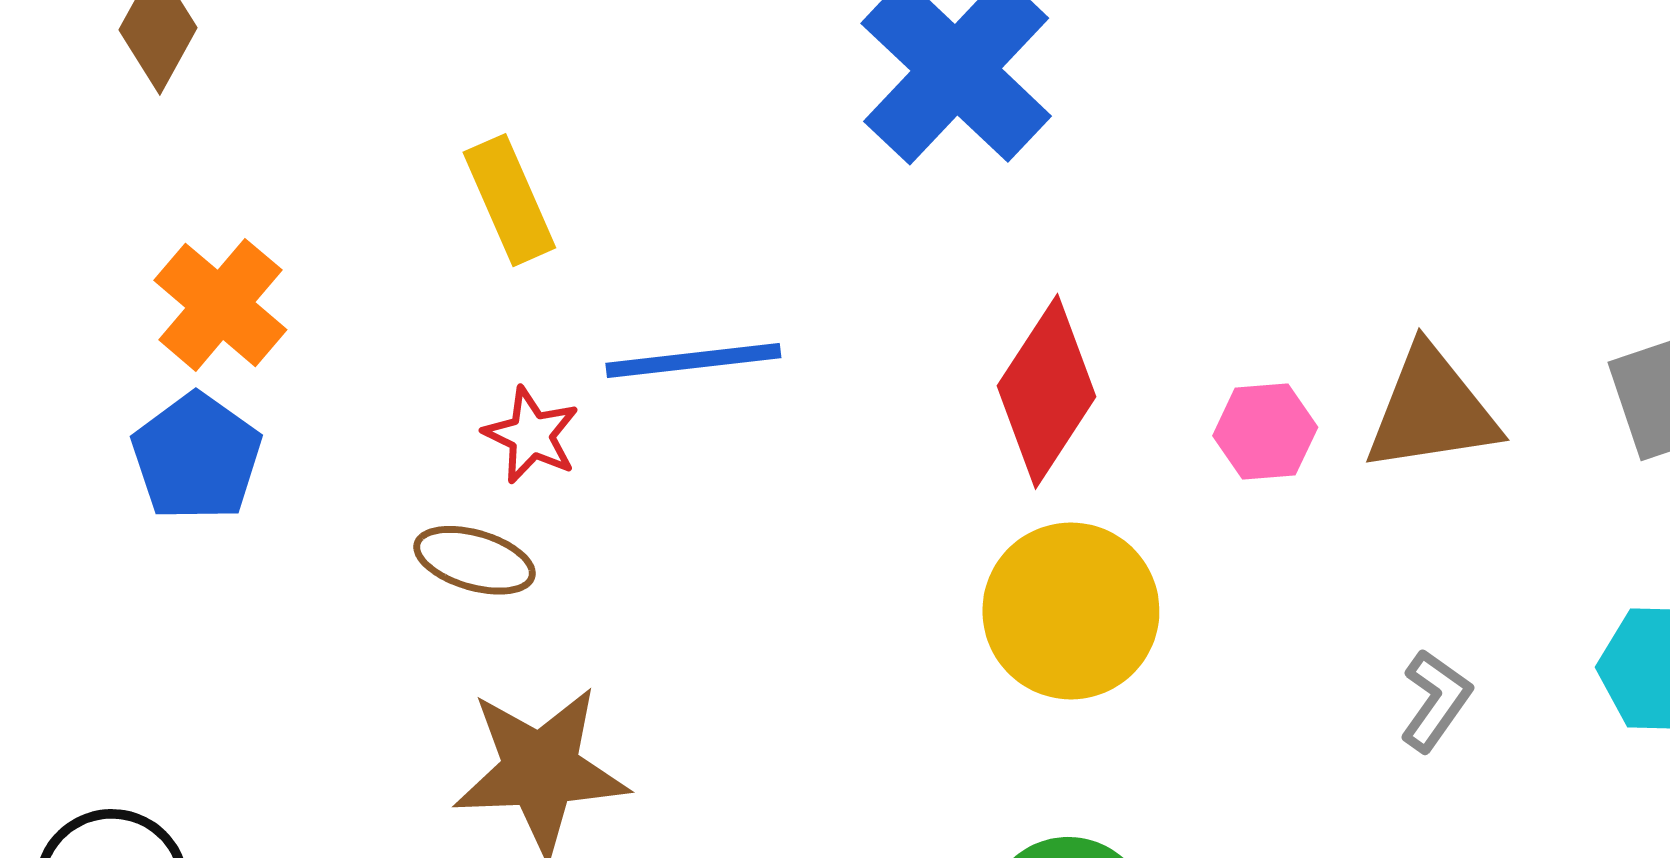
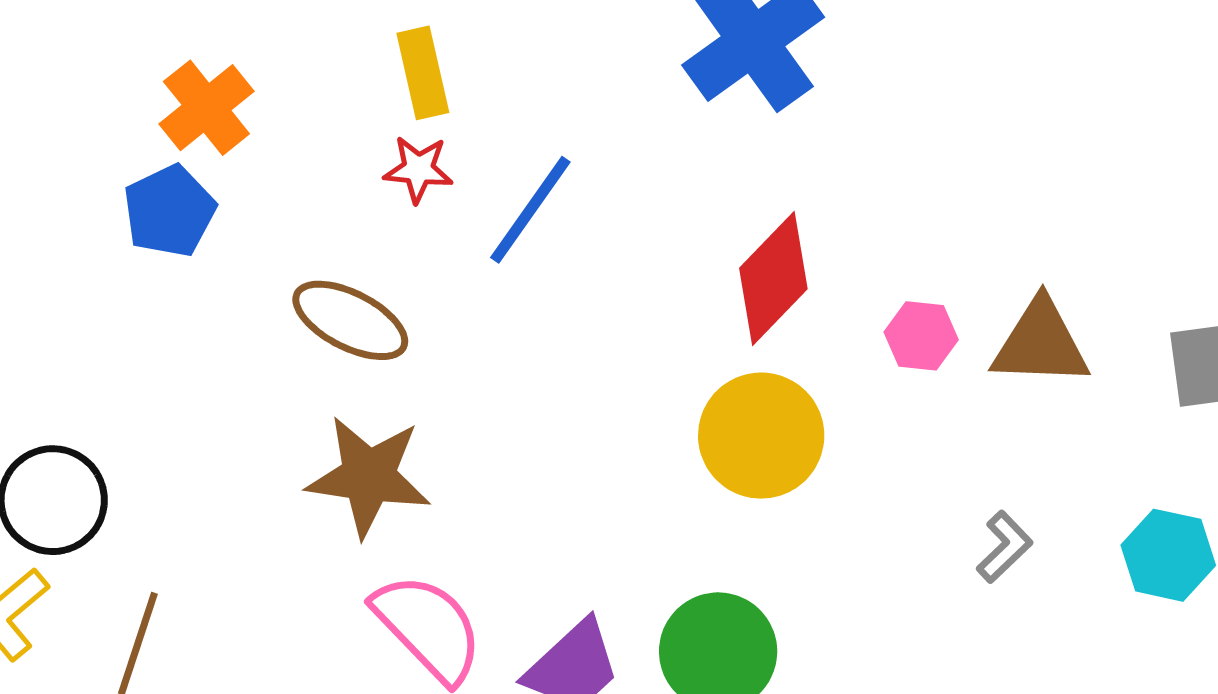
blue line: (693, 360) -> (530, 210), turned -59
red star: (531, 435) -> (418, 169), moved, turned -30
brown ellipse: (475, 560) -> (350, 320), size x1.4

